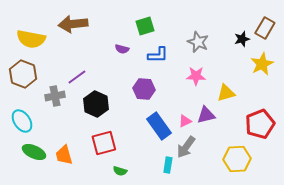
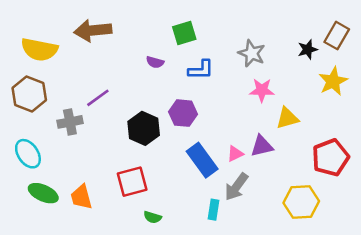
pink star: (196, 76) -> (262, 90), moved
black hexagon: (96, 104) -> (144, 128), moved

